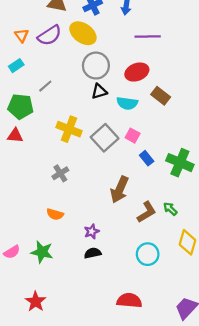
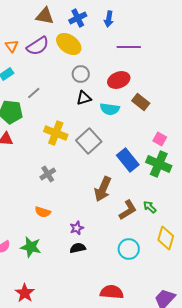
gray circle: (96, 66) -> (81, 74), size x0.7
pink square: (133, 136) -> (160, 139), moved
blue rectangle: (147, 158) -> (128, 160), size x1.6

